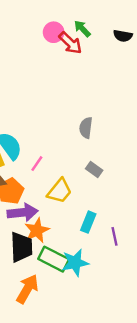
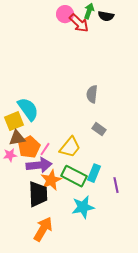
green arrow: (82, 29) -> (89, 11), turned 63
black semicircle: (123, 36) -> (106, 16), moved
pink line: (37, 164) -> (45, 149), moved
green rectangle: (54, 259) -> (74, 176), moved

